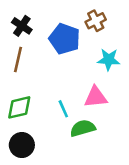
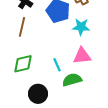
cyan star: (109, 60) -> (81, 27), moved
black circle: (22, 145) -> (38, 94), moved

